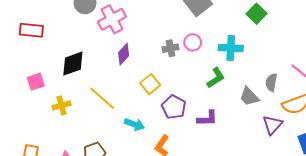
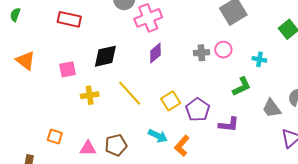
cyan cross: (231, 48) -> (259, 59), size x0.6
yellow square: (150, 84) -> (171, 101), moved
cyan arrow: (134, 124) -> (158, 136), moved

